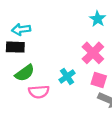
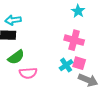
pink cross: (93, 53) -> (74, 40), turned -30
cyan cross: (67, 76) -> (66, 65), moved

